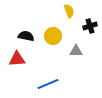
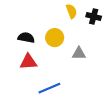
black cross: (90, 26) -> (94, 17), moved, turned 32
red triangle: (17, 59) -> (28, 62), moved

